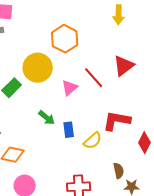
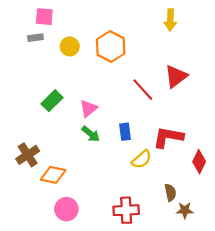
yellow circle: (38, 68) -> (70, 46), moved, size x0.6
pink triangle: (70, 88) -> (89, 108), moved
blue rectangle: (69, 130) -> (125, 132), moved

